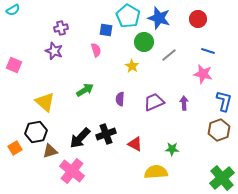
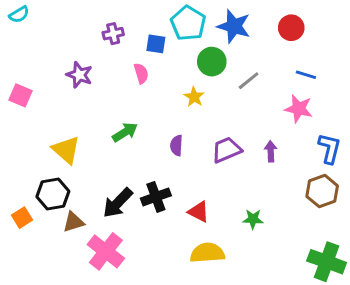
purple cross: (61, 28) -> (113, 34), moved
yellow semicircle: (156, 172) -> (207, 253), moved
green cross: (222, 178) -> (327, 262), turned -30

